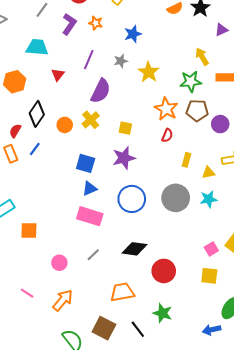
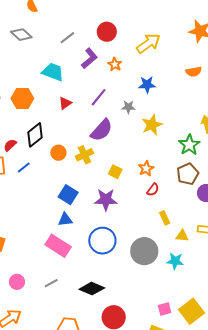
green star: (191, 81) -> (189, 145), turned 30
orange star: (166, 109) -> (146, 168), moved, size x0.7
brown pentagon: (197, 110) -> (188, 174), turned 30
yellow rectangle: (187, 160) -> (165, 218), turned -56

